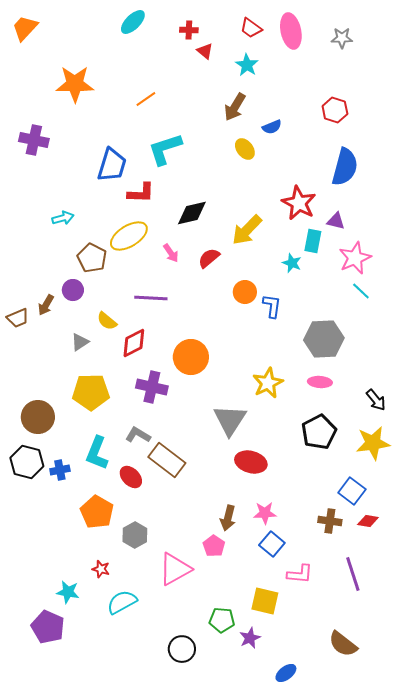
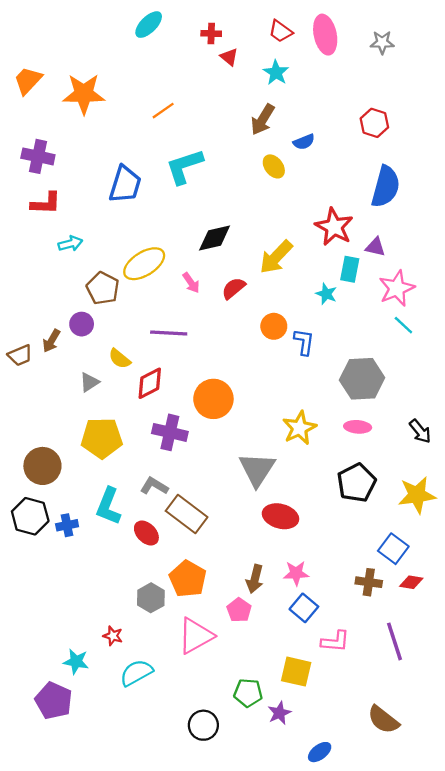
orange trapezoid: (25, 28) -> (28, 80), moved
red L-shape: (141, 193) -> (46, 203), moved
black arrow: (376, 400) -> (420, 431), moved
orange pentagon: (97, 512) -> (188, 579), moved

